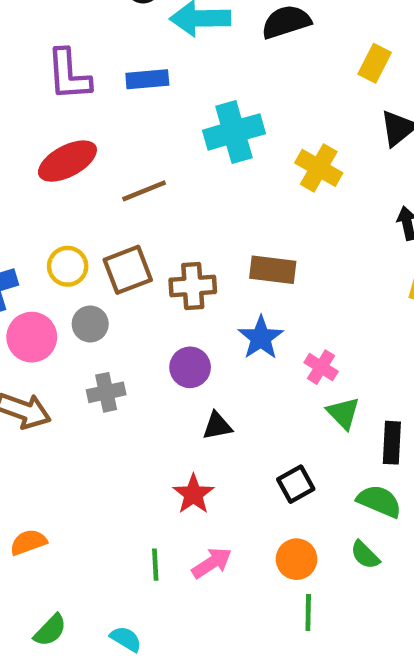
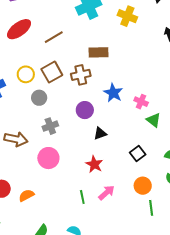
brown rectangle: (273, 270) -> (98, 52), moved
pink circle: (32, 337) -> (48, 158), moved

